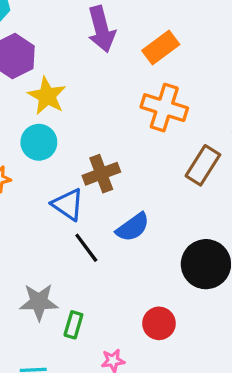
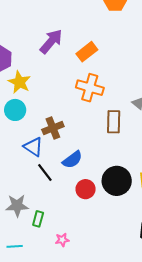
purple arrow: (101, 29) -> (51, 41), turned -124
brown rectangle: (203, 165) -> (114, 122), turned -30
red circle: (159, 323) -> (86, 189), moved

